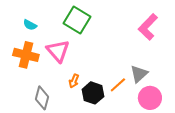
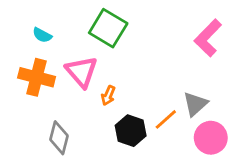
orange arrow: (74, 81) -> (108, 96), moved

